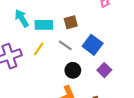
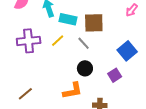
brown square: (71, 22) -> (94, 23), size x1.5
blue square: (93, 45) -> (127, 51), moved

